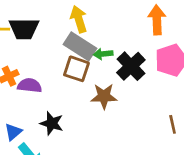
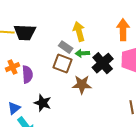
yellow arrow: (79, 19) -> (79, 32), moved
gray rectangle: (80, 46) -> (66, 47), size x0.6
purple semicircle: (30, 85) -> (27, 74), turned 78

